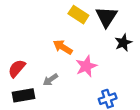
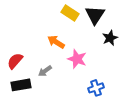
pink star: (86, 66) -> (77, 59), turned -30

